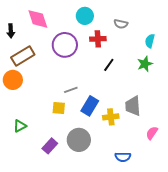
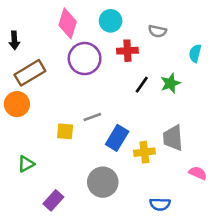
pink diamond: (38, 19) -> (68, 23), moved, turned 35
green star: (145, 64) -> (170, 83), moved
yellow square: (59, 108) -> (65, 131), moved
pink semicircle: (152, 133) -> (198, 173), turned 80
purple rectangle: (50, 146) -> (53, 200), moved

